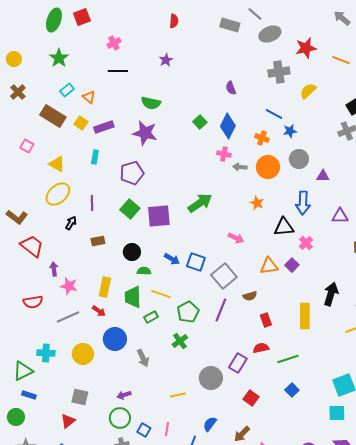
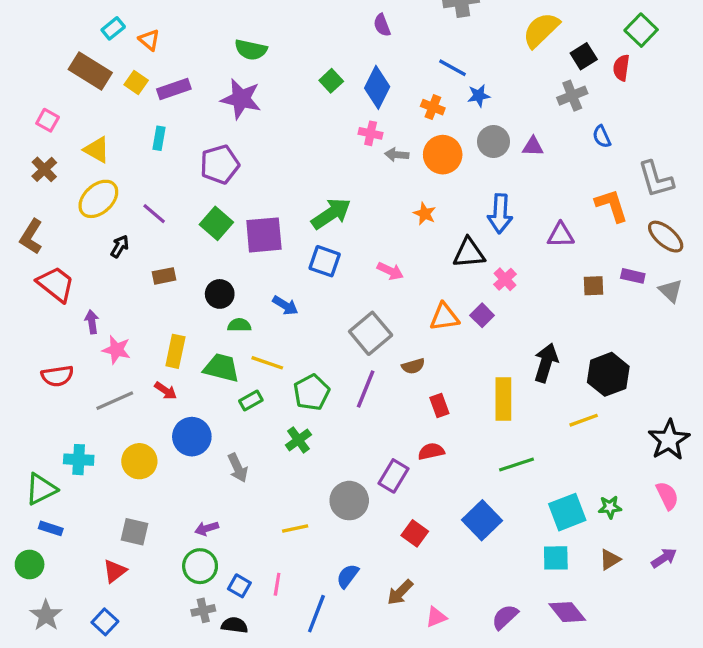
yellow semicircle: (308, 91) -> (541, 30), moved, size x1.4
brown cross: (18, 92) -> (44, 169), moved
purple triangle: (323, 176) -> (533, 146), moved
purple line: (92, 203) -> (154, 214), turned -49
brown L-shape: (17, 217) -> (31, 237), turned 85
blue square: (196, 262) -> (325, 261), moved
green trapezoid: (133, 297) -> (221, 368), turned 105
green line: (288, 359) -> (516, 464), moved
blue square: (292, 390) -> (482, 520), size x1.6

